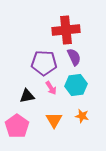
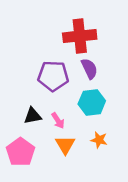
pink arrow: (51, 88) -> (58, 121), moved

